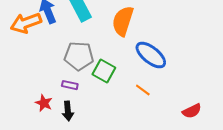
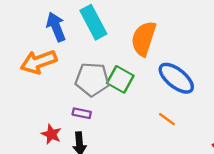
orange arrow: (26, 23) -> (39, 62), moved
green square: (104, 71) -> (120, 79), moved

